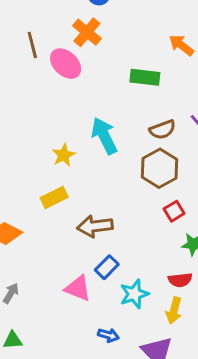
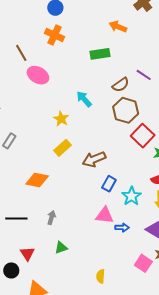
pink ellipse: (66, 64) -> (38, 75), moved
cyan arrow: (104, 136) -> (84, 99), size x0.7
red square: (174, 211) -> (143, 136), size x1.6
pink triangle: (78, 288) -> (105, 215), moved

